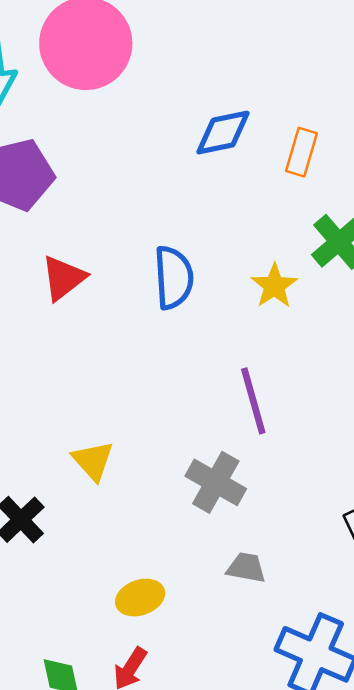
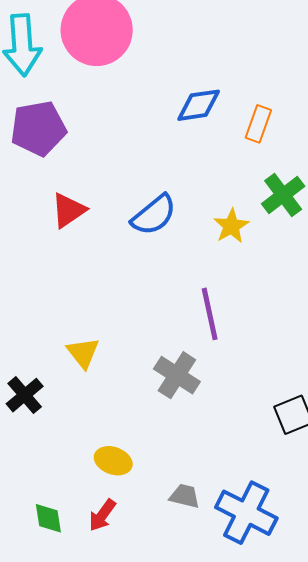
blue semicircle: (174, 278) -> (154, 215), turned 51
gray trapezoid: (246, 568) -> (185, 496), moved
yellow ellipse: (140, 598) -> (113, 461), turned 36

